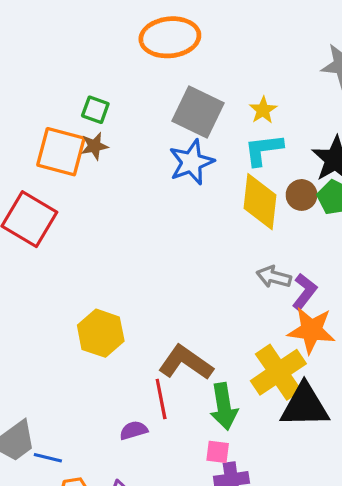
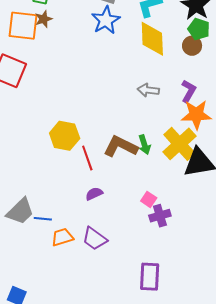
brown circle: (302, 195) -> (192, 46), moved
gray arrow: (274, 277) -> (148, 90), moved
red line: (161, 399) -> (87, 158), moved
green arrow: (224, 406) -> (144, 145), moved, size x0.7
pink square: (218, 452) -> (149, 199), turned 35

